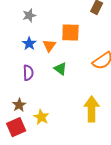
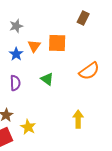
orange triangle: (49, 46) -> (34, 46), moved
yellow arrow: (92, 109) -> (78, 119), size x0.7

